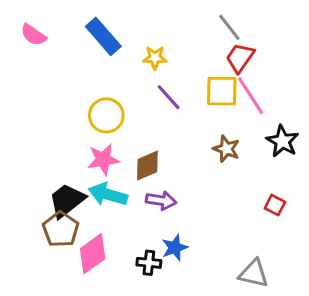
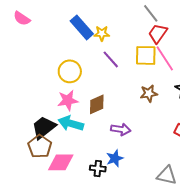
blue rectangle: (103, 36) -> (82, 27), moved
brown star: (226, 149) -> (149, 93), turned -30
purple arrow: (161, 200) -> (121, 129), moved
pink diamond: (93, 254) -> (61, 162), turned 36

